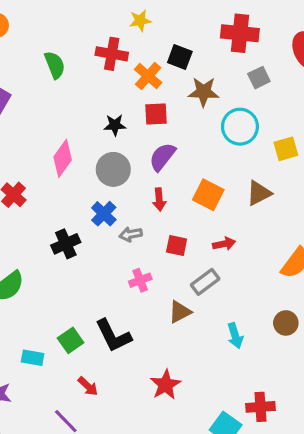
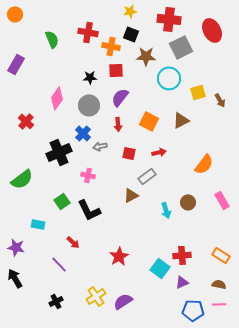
yellow star: (140, 21) -> (130, 11), moved
orange cross: (148, 76) -> (111, 46), turned -30
gray square: (259, 78) -> (181, 47), size x1.6
black cross: (66, 244) -> (59, 152), size x1.4
pink cross: (140, 280) -> (88, 175), moved, turned 32
brown circle: (286, 323) -> (188, 202), moved
green square: (71, 340) -> (62, 201), moved
red star: (166, 385) -> (119, 256), moved

